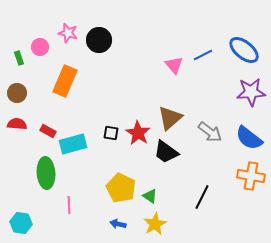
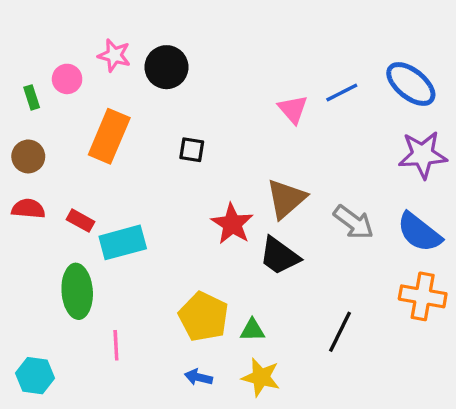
black square: (111, 133) -> (192, 150), moved
green triangle: (150, 196) -> (252, 330), turned -35
yellow star: (155, 224) -> (261, 377), turned -30

